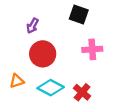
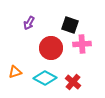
black square: (79, 14) -> (70, 25), moved
red circle: (43, 54) -> (51, 48), moved

